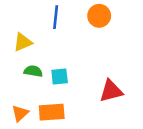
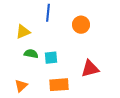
orange circle: (99, 16) -> (81, 25), moved
orange rectangle: (52, 112) -> (59, 85), moved

